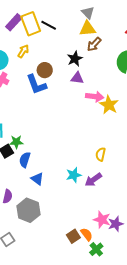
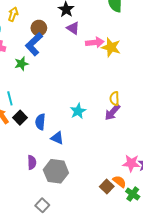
purple triangle: (77, 78) -> (73, 28), turned 40
blue L-shape: (36, 84) -> (34, 44), turned 80
green star: (16, 142) -> (21, 64), moved
cyan star: (74, 175) -> (78, 111), moved
purple arrow: (93, 180) -> (112, 112), moved

